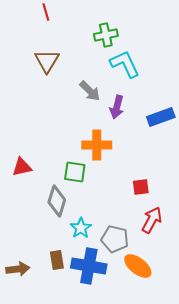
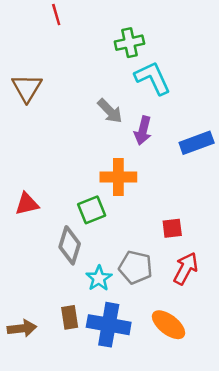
brown triangle: (47, 61) -> (27, 88), moved
green square: (75, 172) -> (92, 210), turned -30
gray pentagon: (115, 239) -> (136, 267), moved

